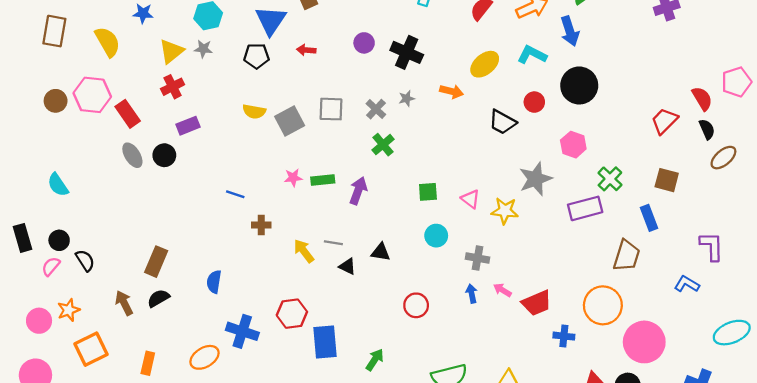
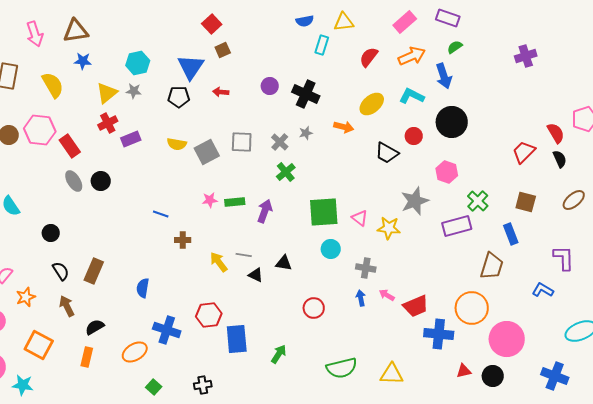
purple rectangle: (188, 126) -> (131, 139), moved
brown ellipse: (723, 158) -> (574, 200), moved
green square: (428, 192) -> (324, 212), size x1.8
black circle: (59, 240) -> (51, 233), moved
black semicircle: (85, 260) -> (61, 271), moved
black semicircle: (158, 298) -> (95, 327), moved
orange star: (69, 310) -> (26, 297), moved
blue cross: (564, 336) -> (439, 334), size x1.6
orange square: (91, 349) -> (39, 345), turned -36

